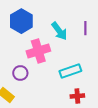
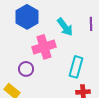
cyan rectangle: (70, 71) -> (76, 67), turned -55

